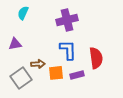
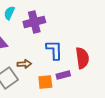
purple cross: (67, 20) -> (34, 22), moved
orange square: (56, 73) -> (45, 82), moved

